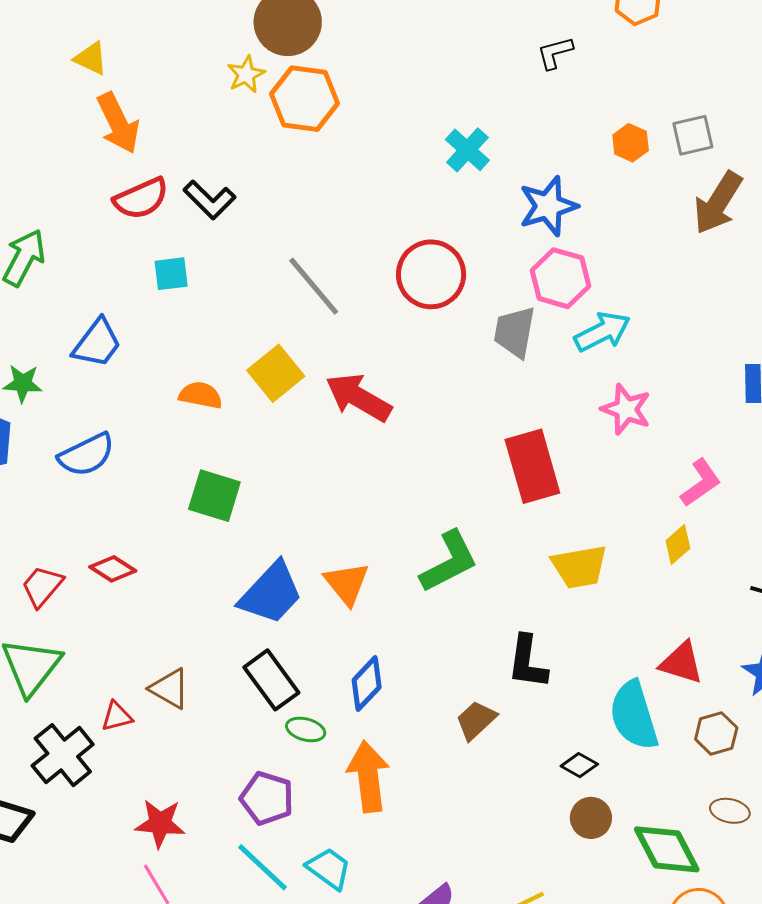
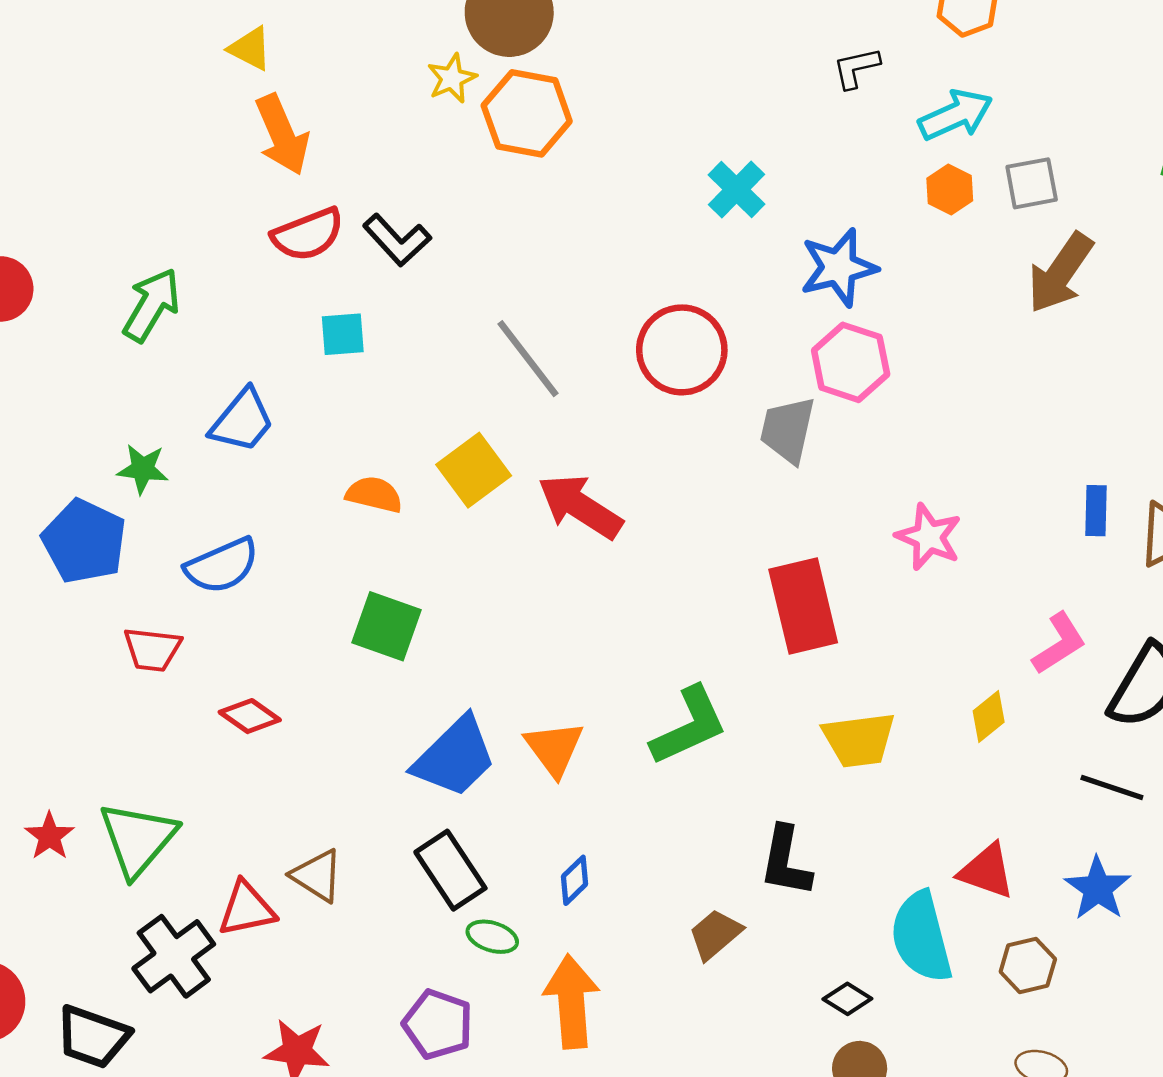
cyan arrow: (602, 332) -> (956, 115), moved
pink L-shape: (701, 483) -> (1059, 644), moved
red trapezoid: (42, 586) -> (152, 649), moved, turned -126
blue diamond: (367, 684) -> (575, 880), size x0.7
red triangle: (117, 716) -> (247, 909), size x1.4

